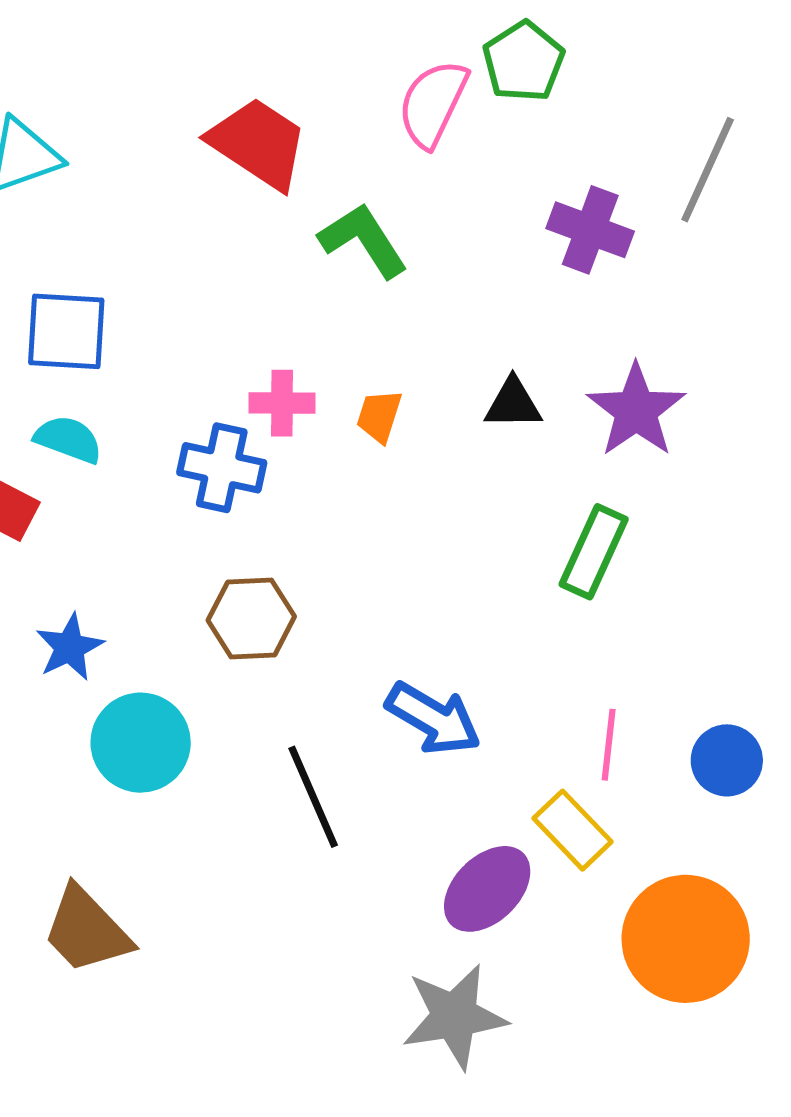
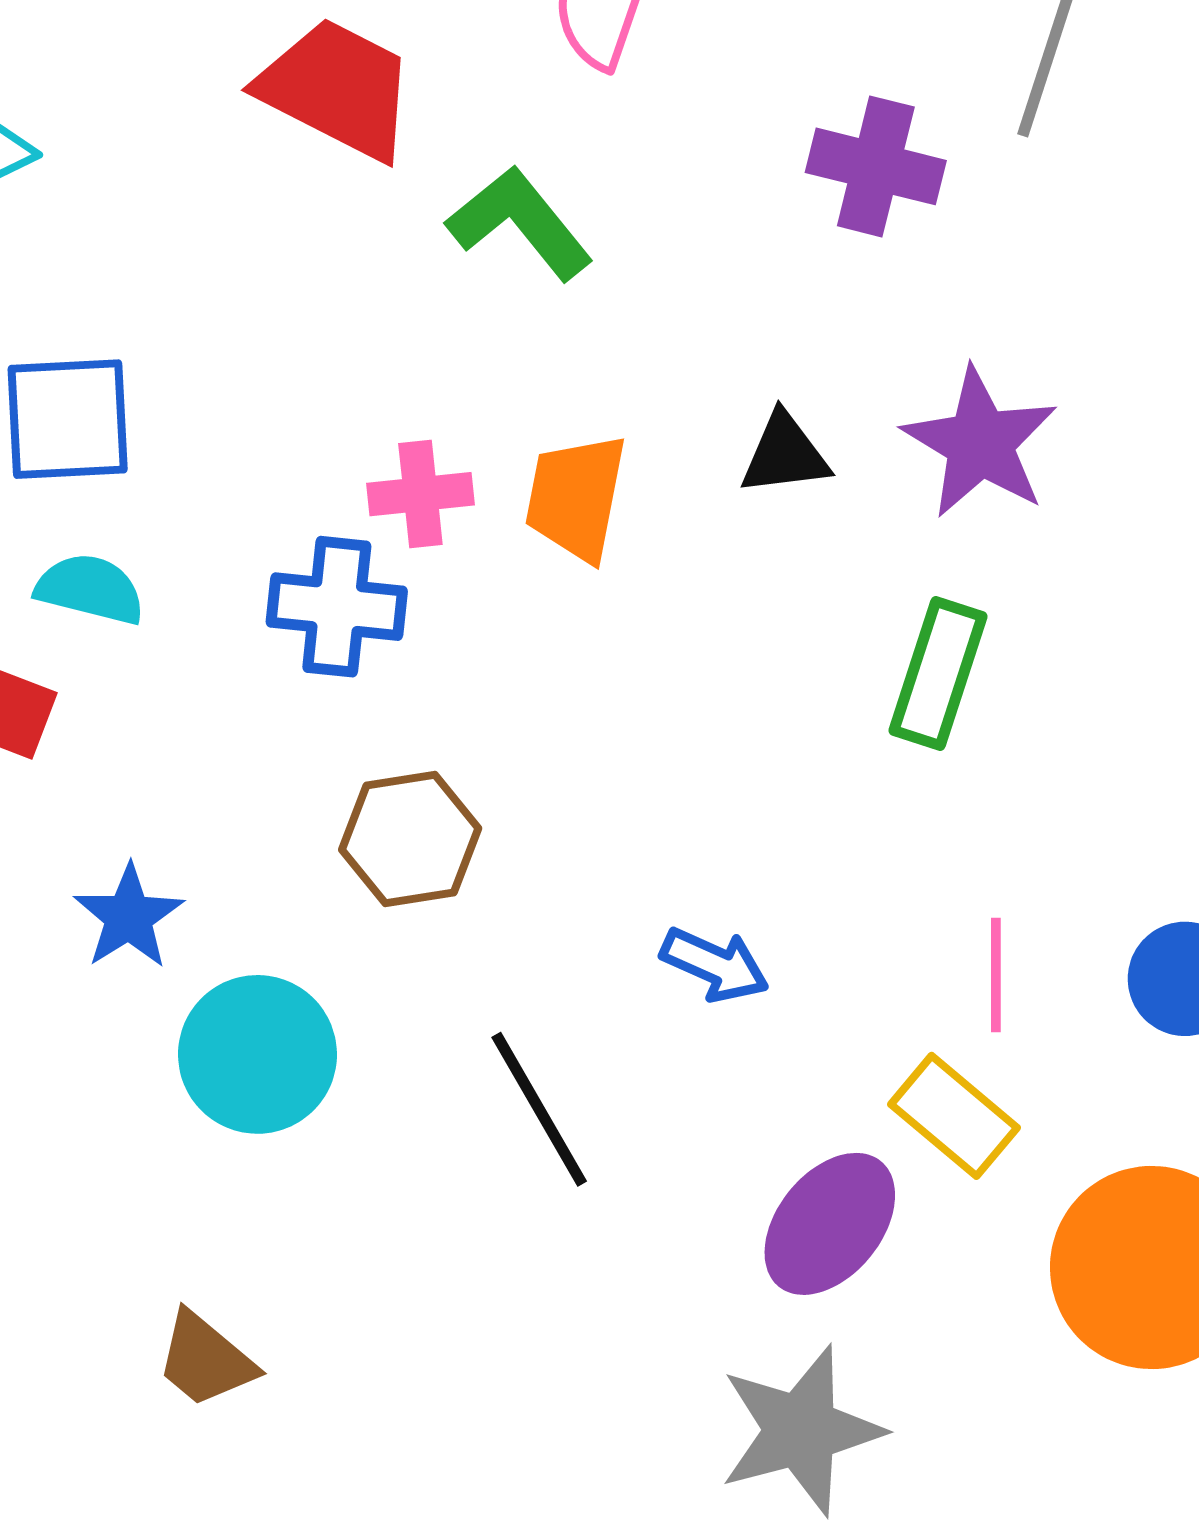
orange trapezoid: (379, 416) -> (576, 497), size x1.5
blue arrow: (433, 719) -> (715, 965), size x0.7
brown trapezoid: (87, 930) -> (205, 1360), size x0.7

